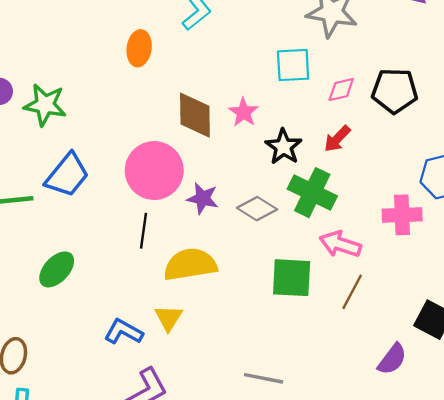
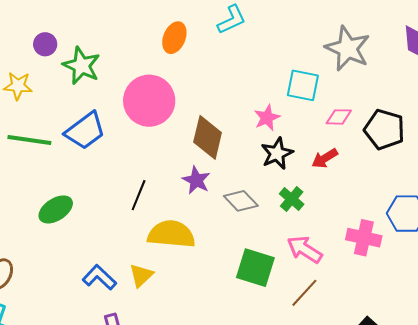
pink star: (244, 112) -> (267, 118), moved
brown diamond: (195, 115) -> (208, 137), moved
pink circle: (154, 171) -> (149, 101), moved
green cross: (312, 193) -> (292, 199), size x0.6

